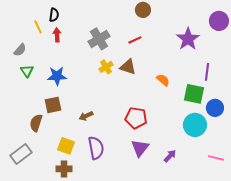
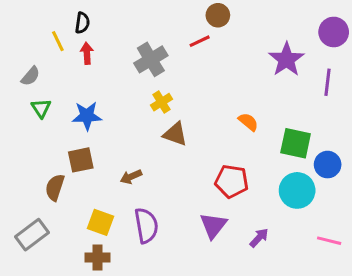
red line: (135, 40) -> (200, 41), moved
brown triangle: (128, 67) -> (175, 134), moved
purple line: (207, 72) -> (328, 82), moved
red pentagon: (136, 118) -> (232, 181), moved

